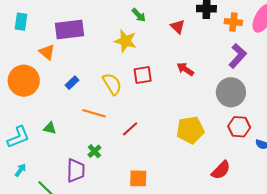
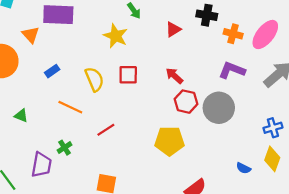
red triangle: (178, 27) -> (173, 29), turned 35
purple L-shape: (238, 56) -> (232, 70), turned -120
red hexagon: (239, 127) -> (186, 102), moved

